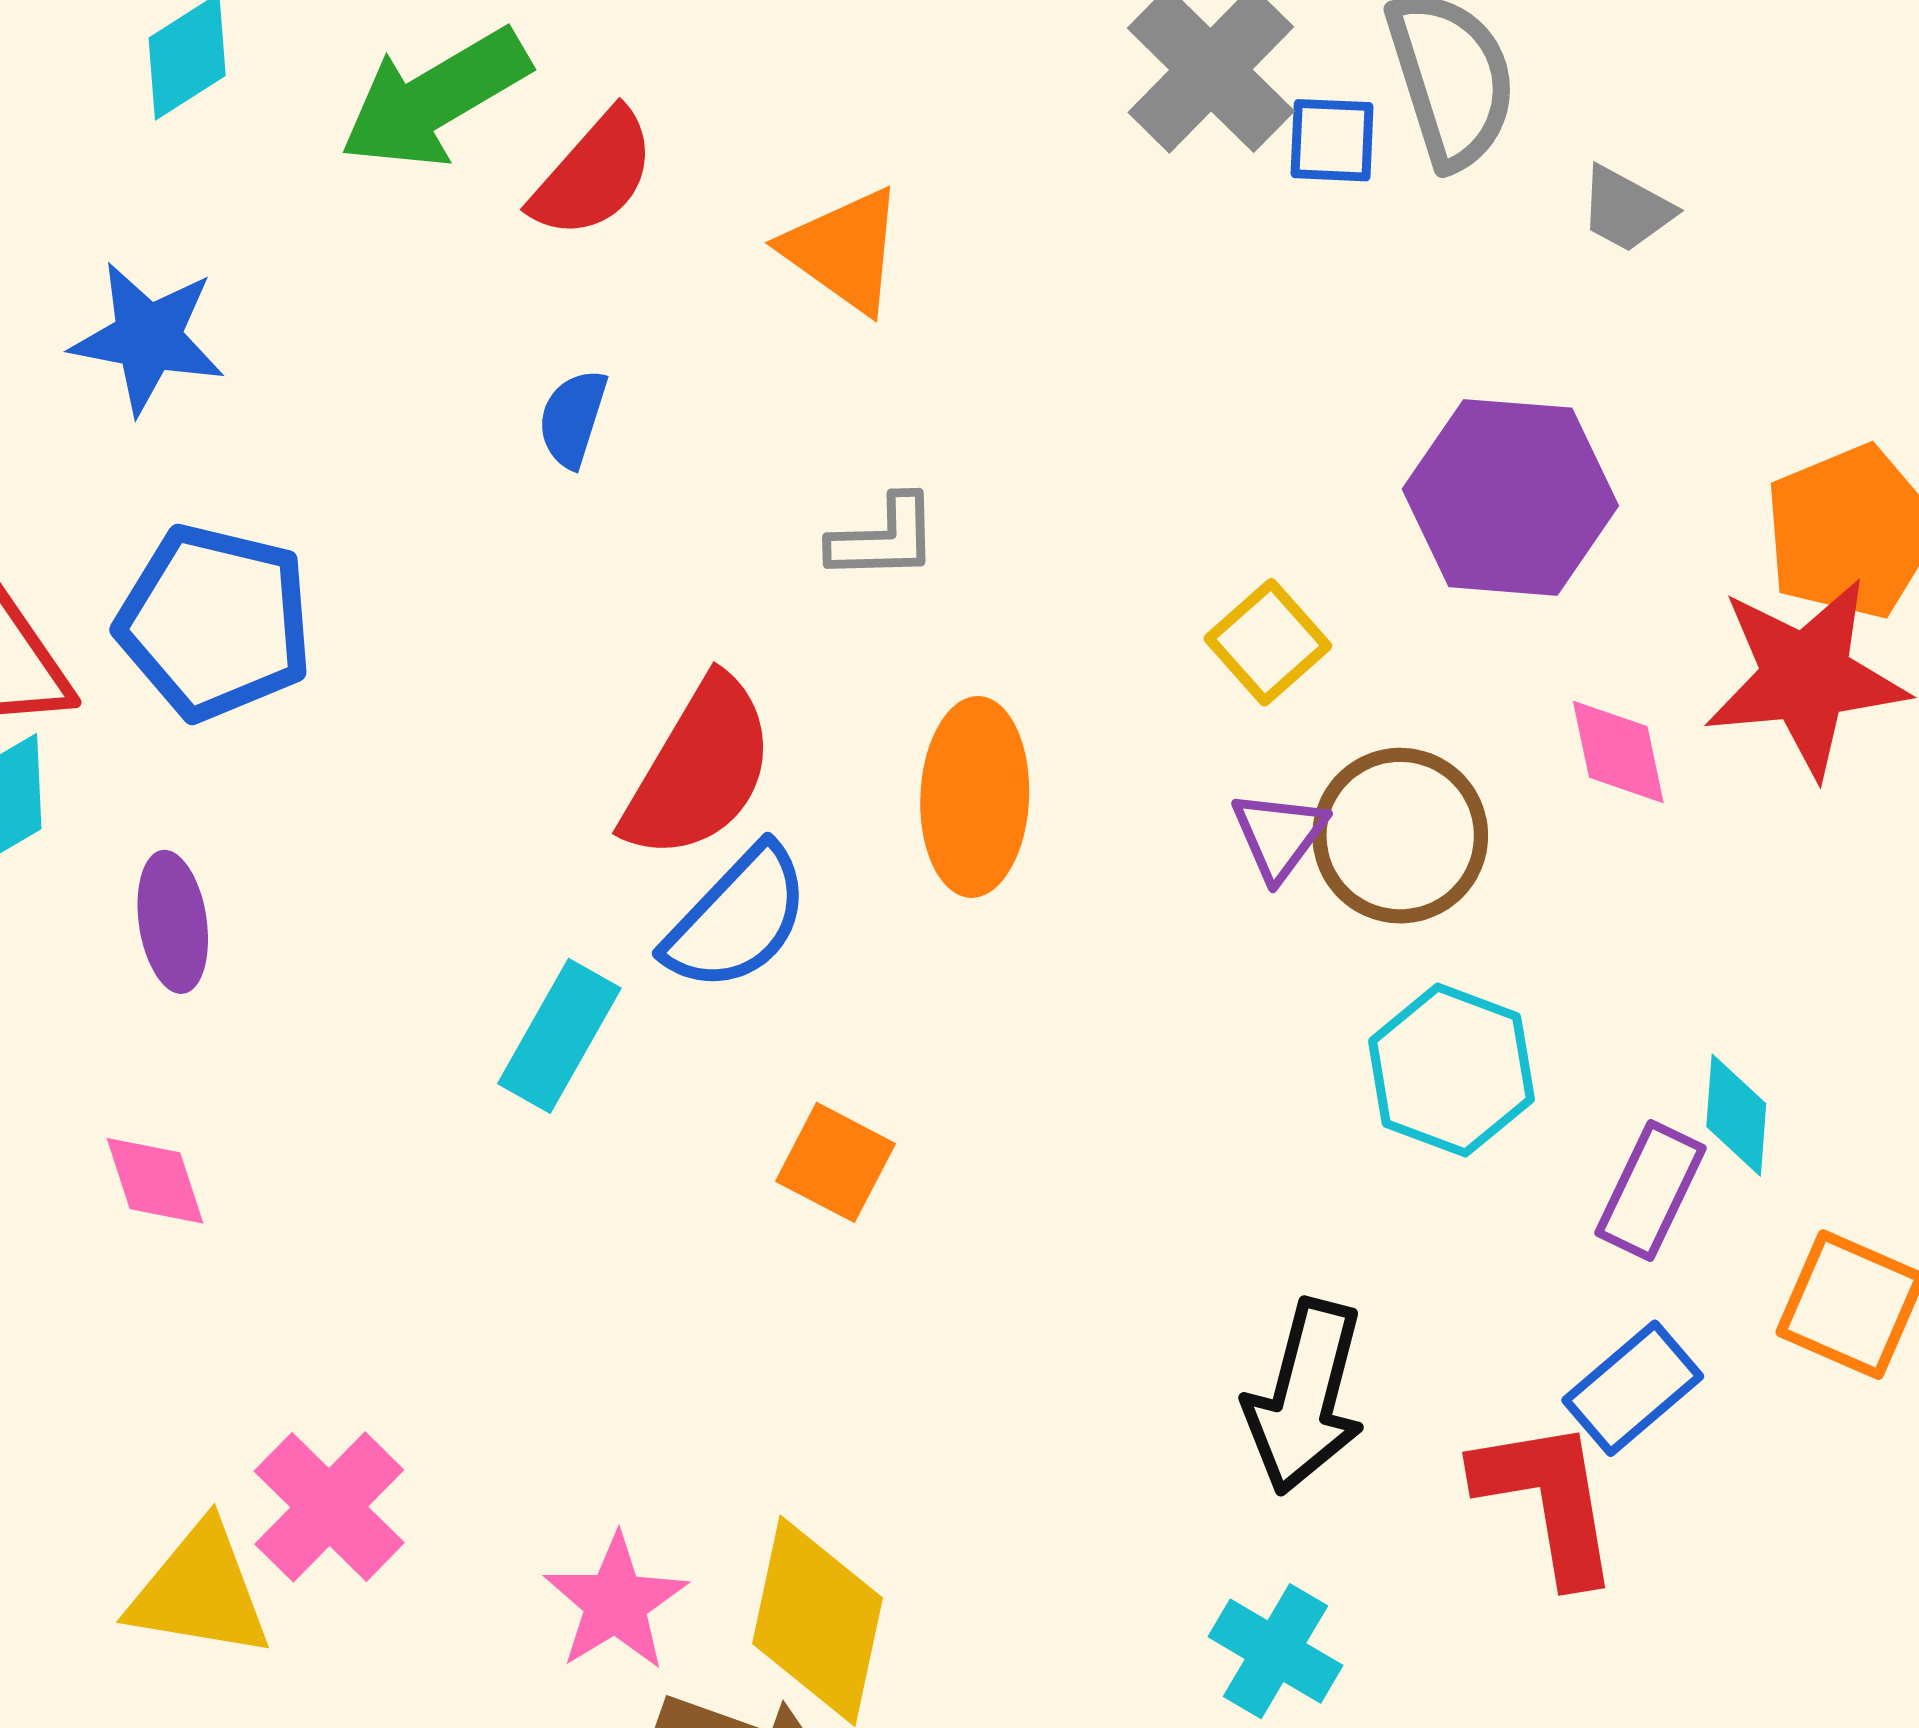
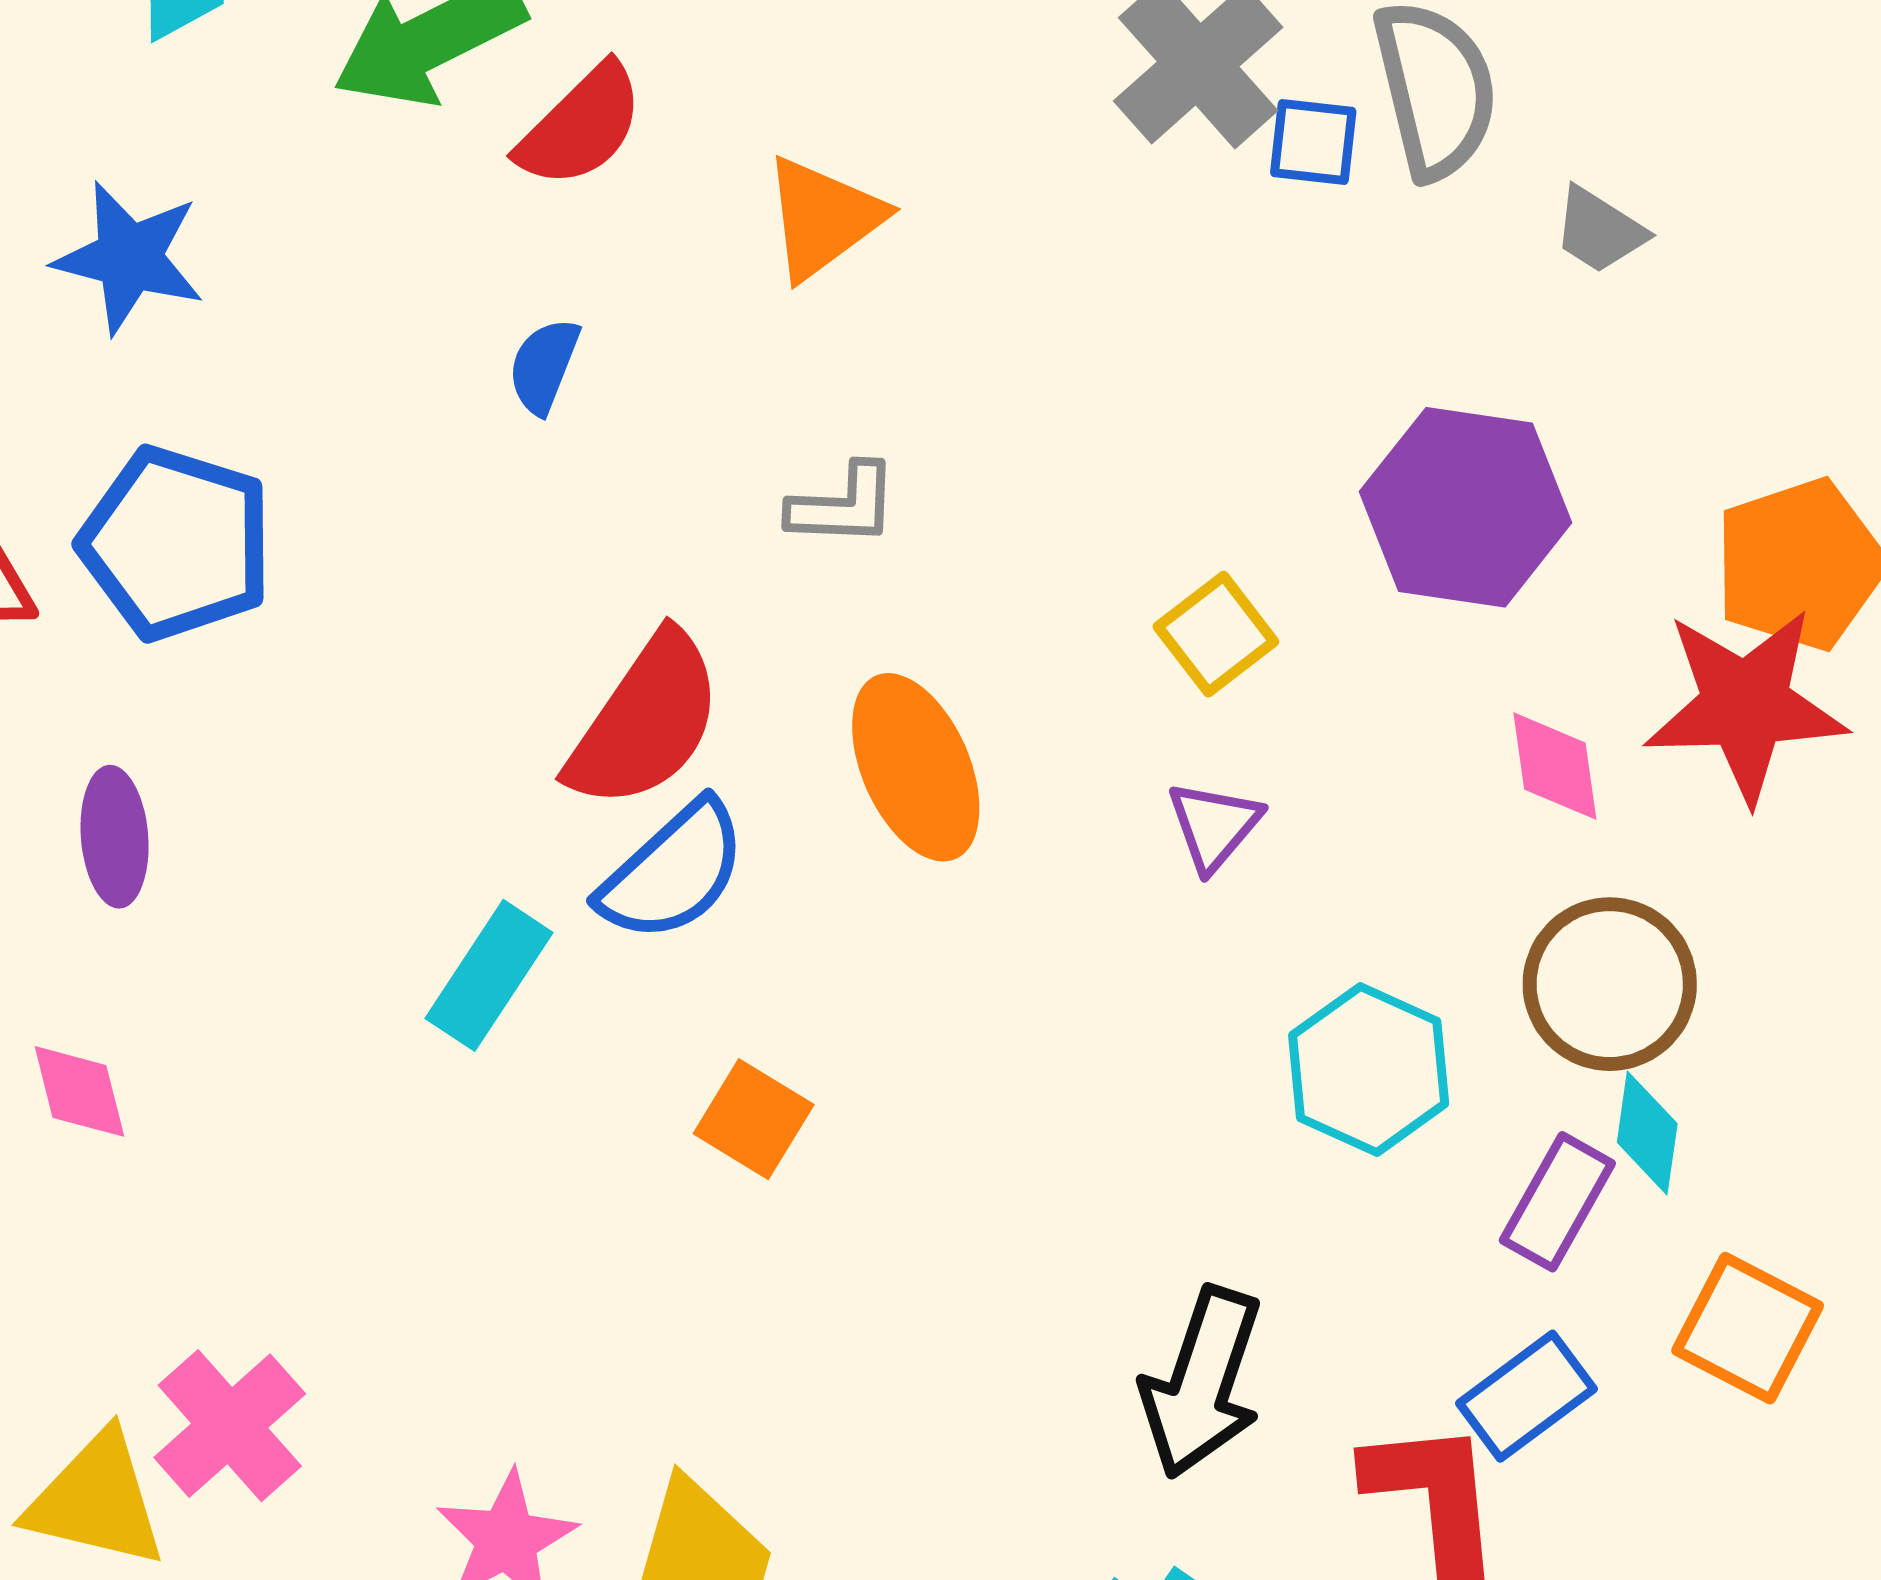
orange triangle: (844, 250) -> (823, 218), turned 44
orange ellipse: (975, 797) -> (916, 767), turned -30
brown circle: (1400, 836) -> (1610, 984), moved

